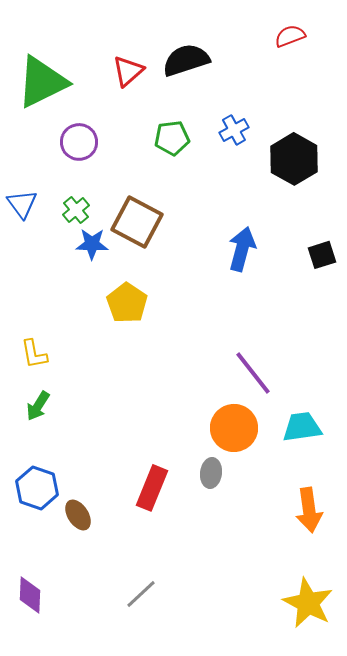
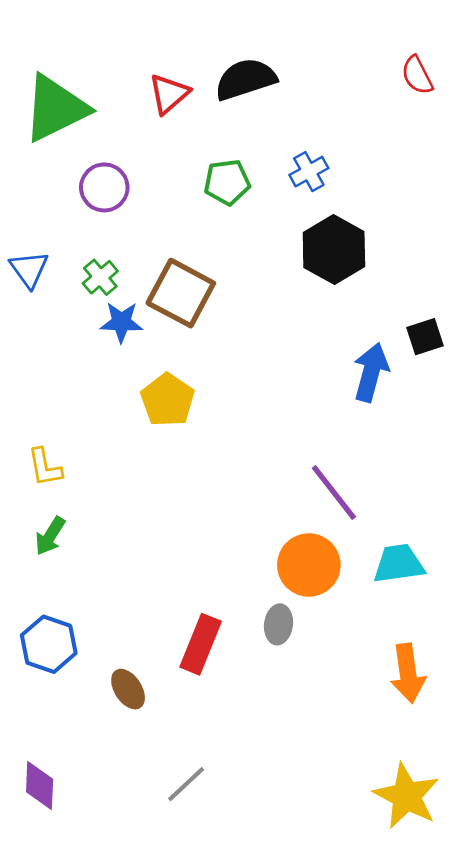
red semicircle: (290, 36) -> (417, 75), moved, turned -96
black hexagon: (294, 159) -> (334, 249), moved
blue arrow: (242, 249) -> (371, 372), moved
brown ellipse: (78, 515) -> (128, 689), moved

